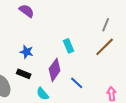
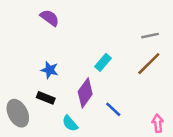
gray line: (106, 25) -> (150, 36), turned 56
cyan rectangle: (69, 46) -> (103, 62), turned 64

